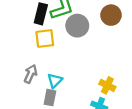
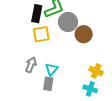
brown circle: (111, 15) -> (84, 34), moved

